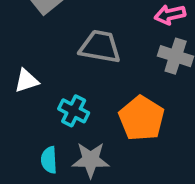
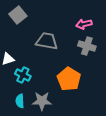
cyan cross: (74, 111) -> (23, 75), moved

